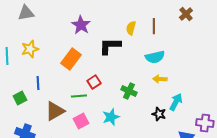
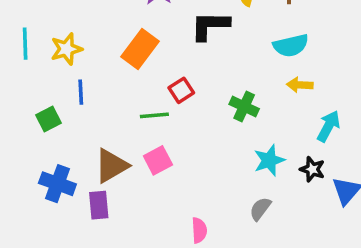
yellow star: (30, 49) -> (66, 49), moved
brown triangle: (55, 111) -> (111, 166), moved
black star: (159, 114) -> (312, 169), moved
cyan star: (111, 117) -> (269, 160), moved

